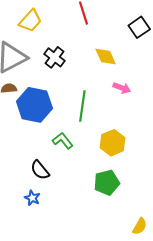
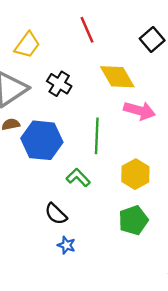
yellow diamond: (106, 57) -> (117, 77), size x1.4
pink arrow: (122, 88) -> (139, 111), size x1.5
blue star: (32, 198) -> (66, 245), moved

